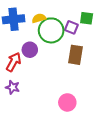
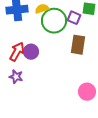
purple circle: (30, 50) -> (31, 52), moved
pink circle: (67, 102) -> (87, 92), moved

